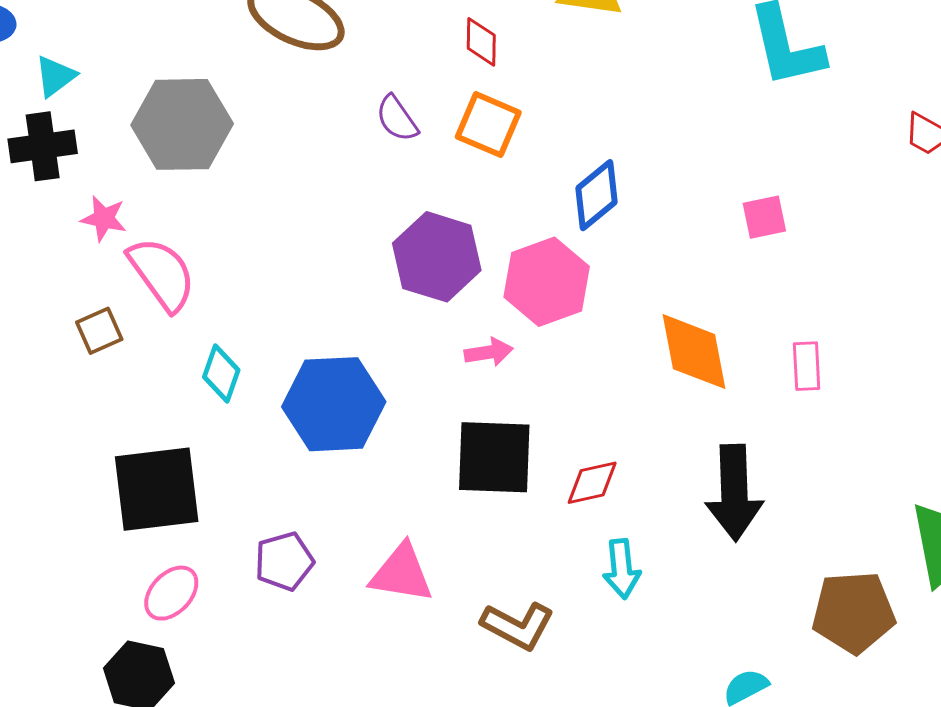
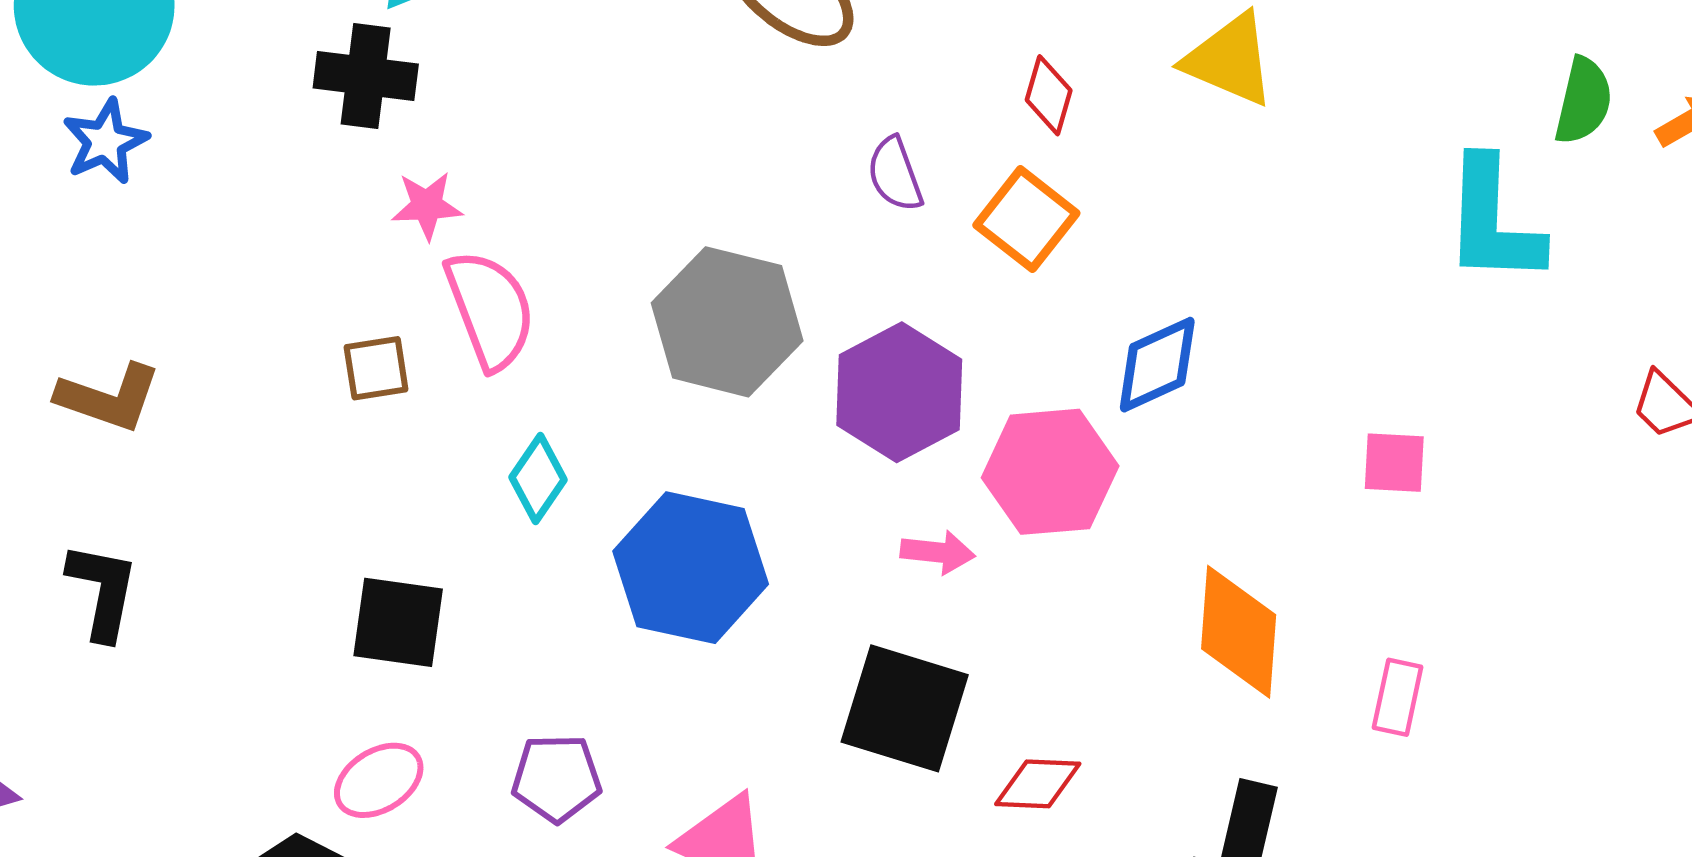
gray hexagon: (182, 124) -> (727, 322), moved
pink star: (104, 218) -> (427, 206), turned -30
black square: (157, 489) -> (398, 622), size x0.7

